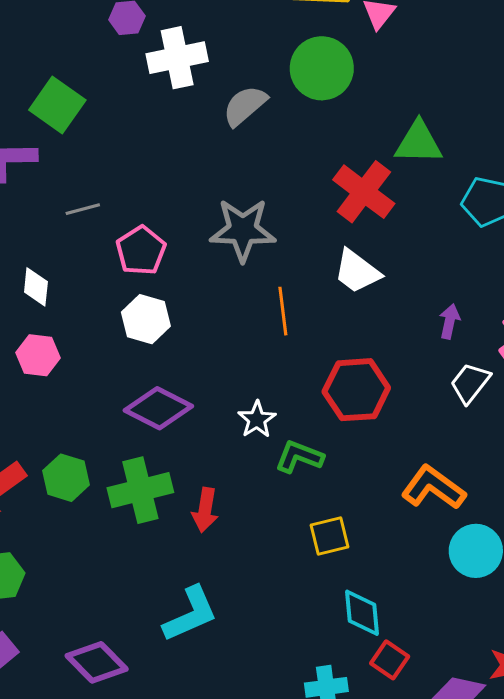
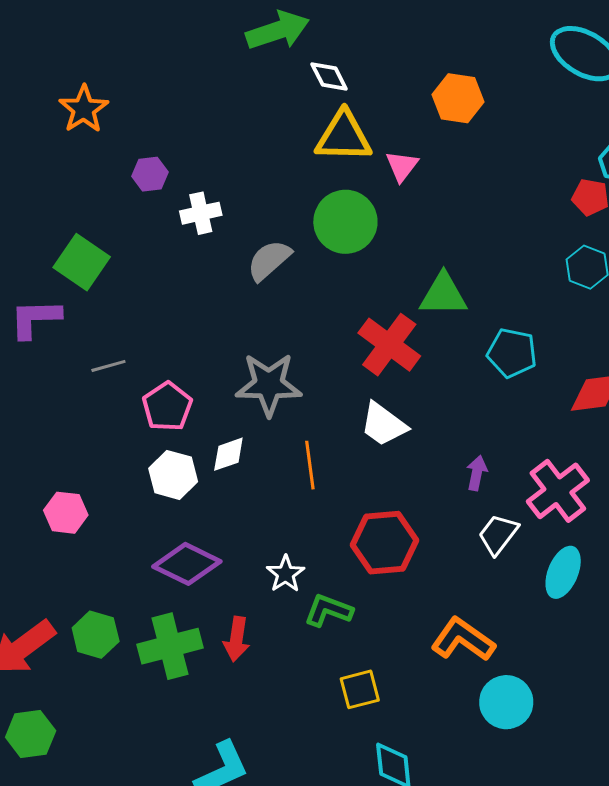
white cross: (177, 58) -> (201, 213), size x0.7
white diamond: (36, 287) -> (228, 454), moved, turned 66
red arrow: (205, 510) -> (237, 639), moved

